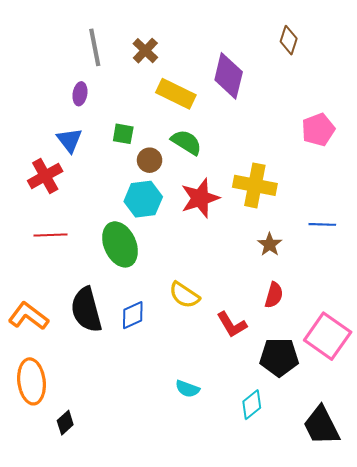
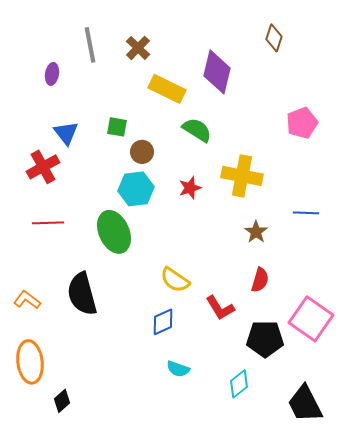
purple ellipse: (80, 94) -> (52, 74), moved
green semicircle: (186, 142) -> (197, 130), moved
red star: (200, 198) -> (190, 188), size x0.6
blue diamond: (133, 315) -> (163, 322), moved
orange L-shape: (28, 316) -> (27, 300), size x0.7

